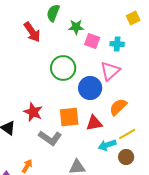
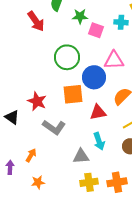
cyan cross: (117, 44) -> (121, 22), moved
pink triangle: (110, 71) -> (114, 60), turned 40
orange square: (69, 117) -> (73, 94), moved
cyan arrow: (107, 145) -> (99, 141), moved, turned -90

